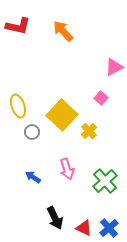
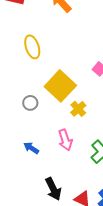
yellow ellipse: (18, 106) -> (32, 47), moved
yellow cross: (89, 131) -> (78, 109), moved

